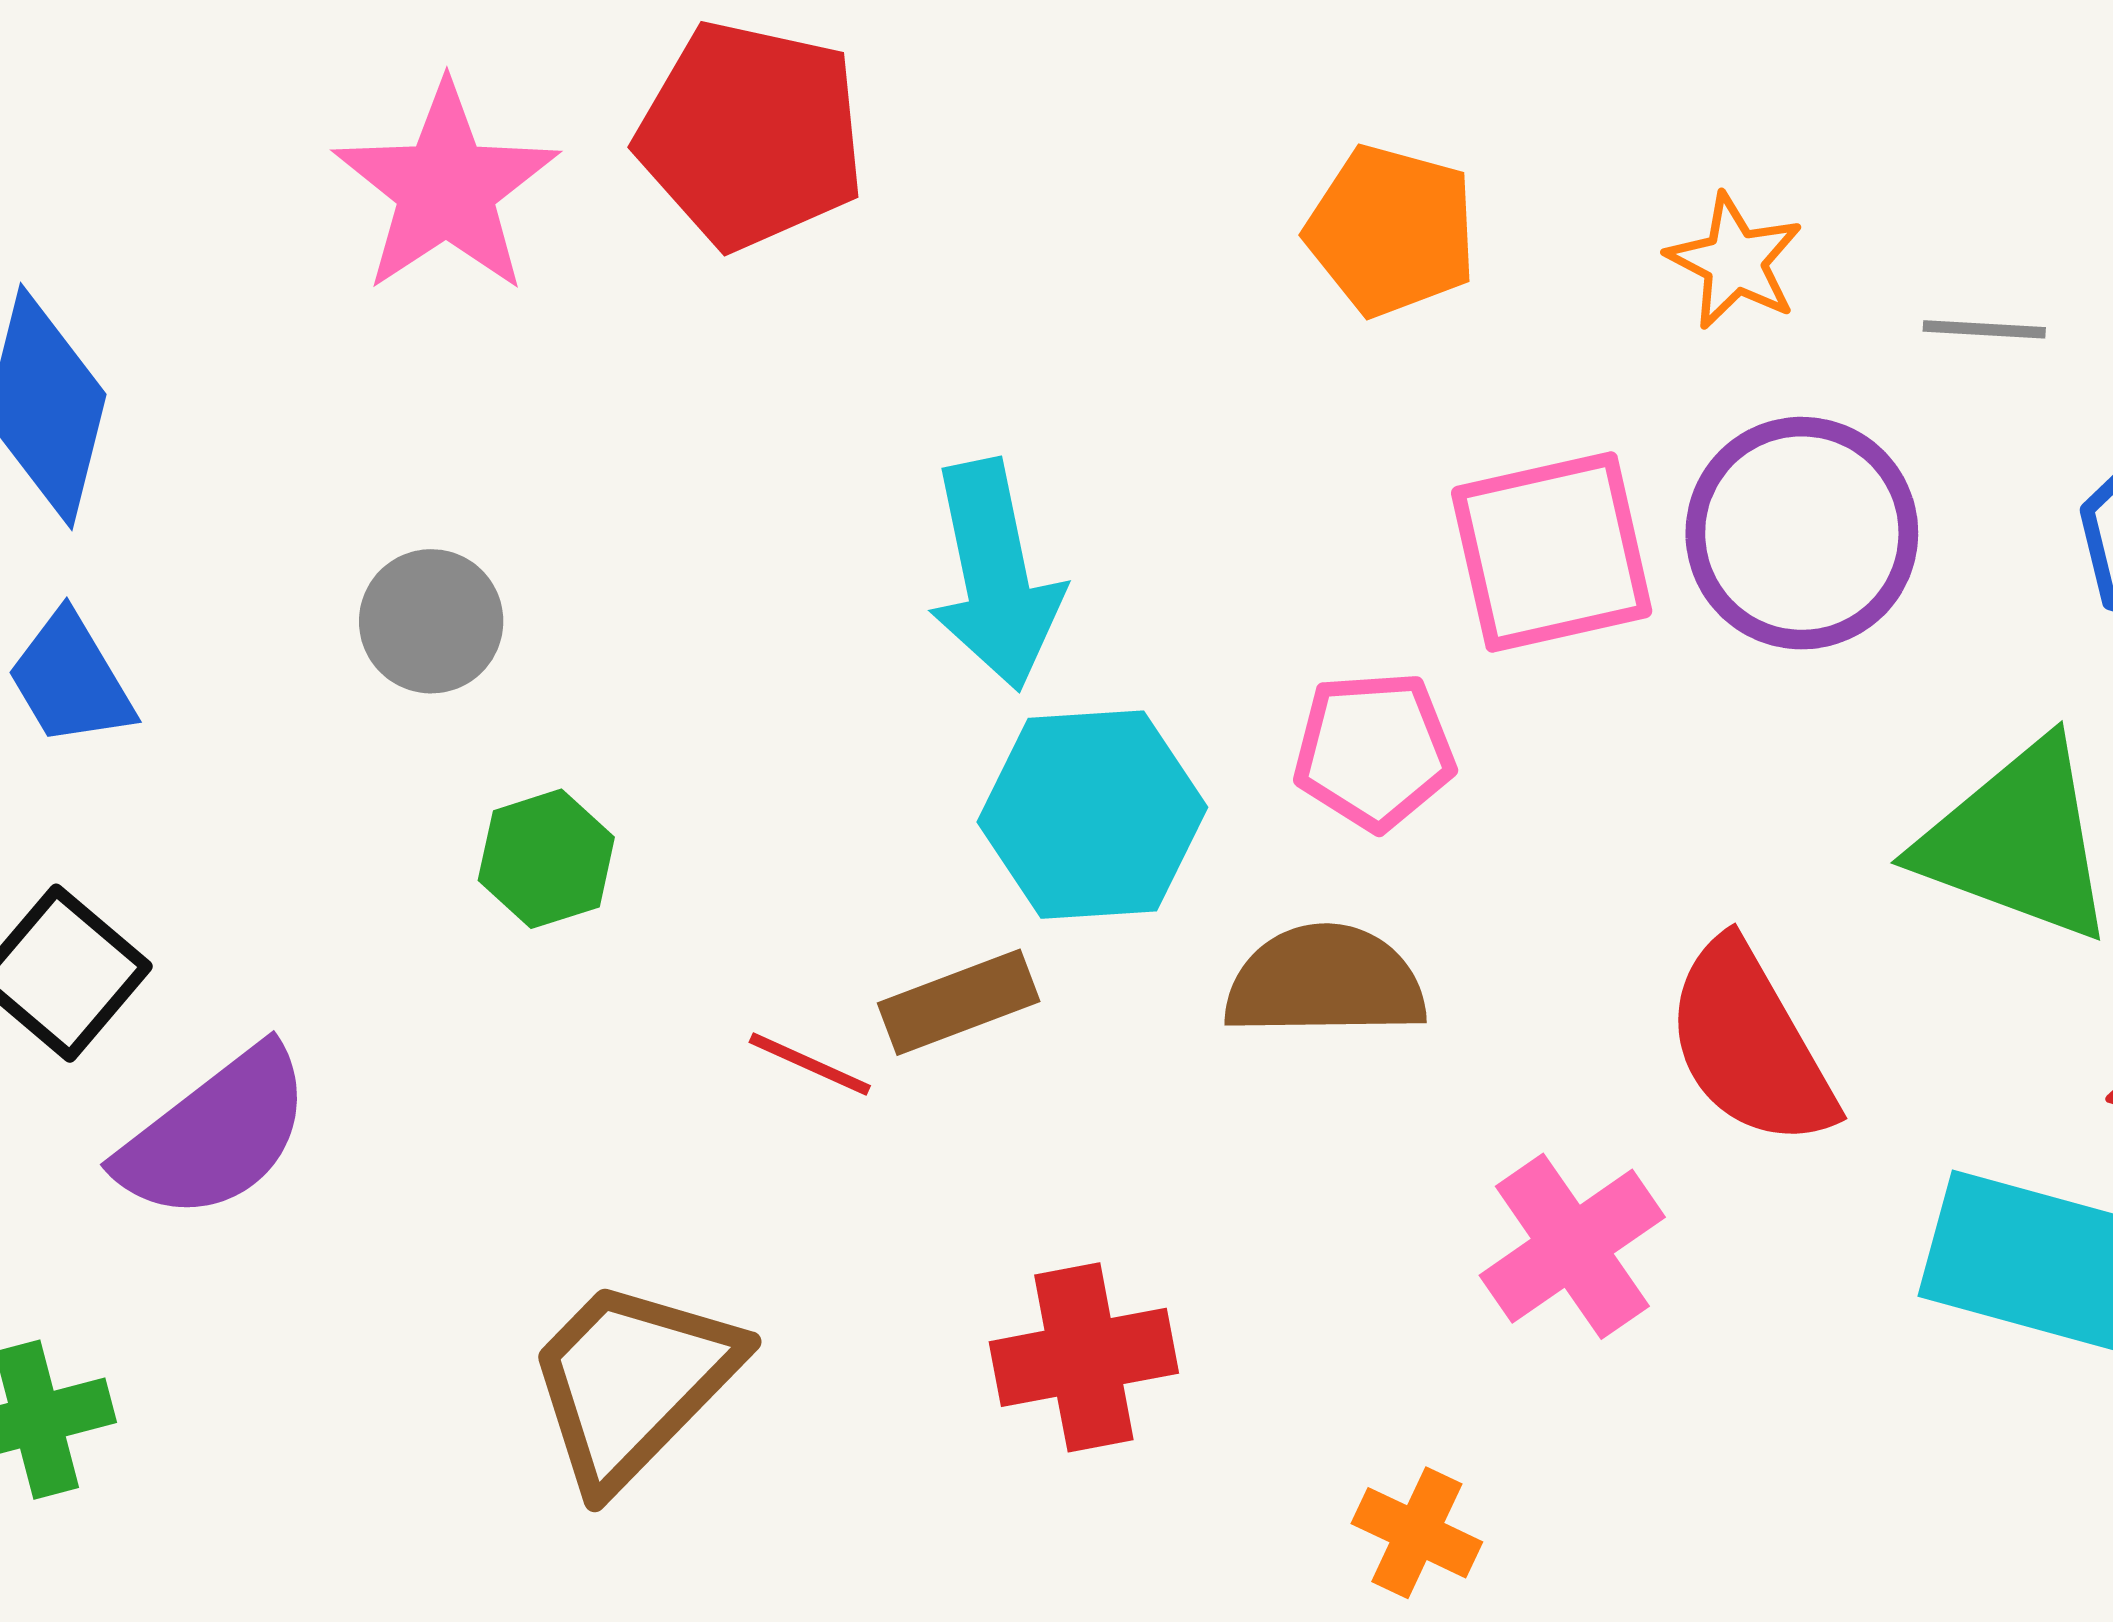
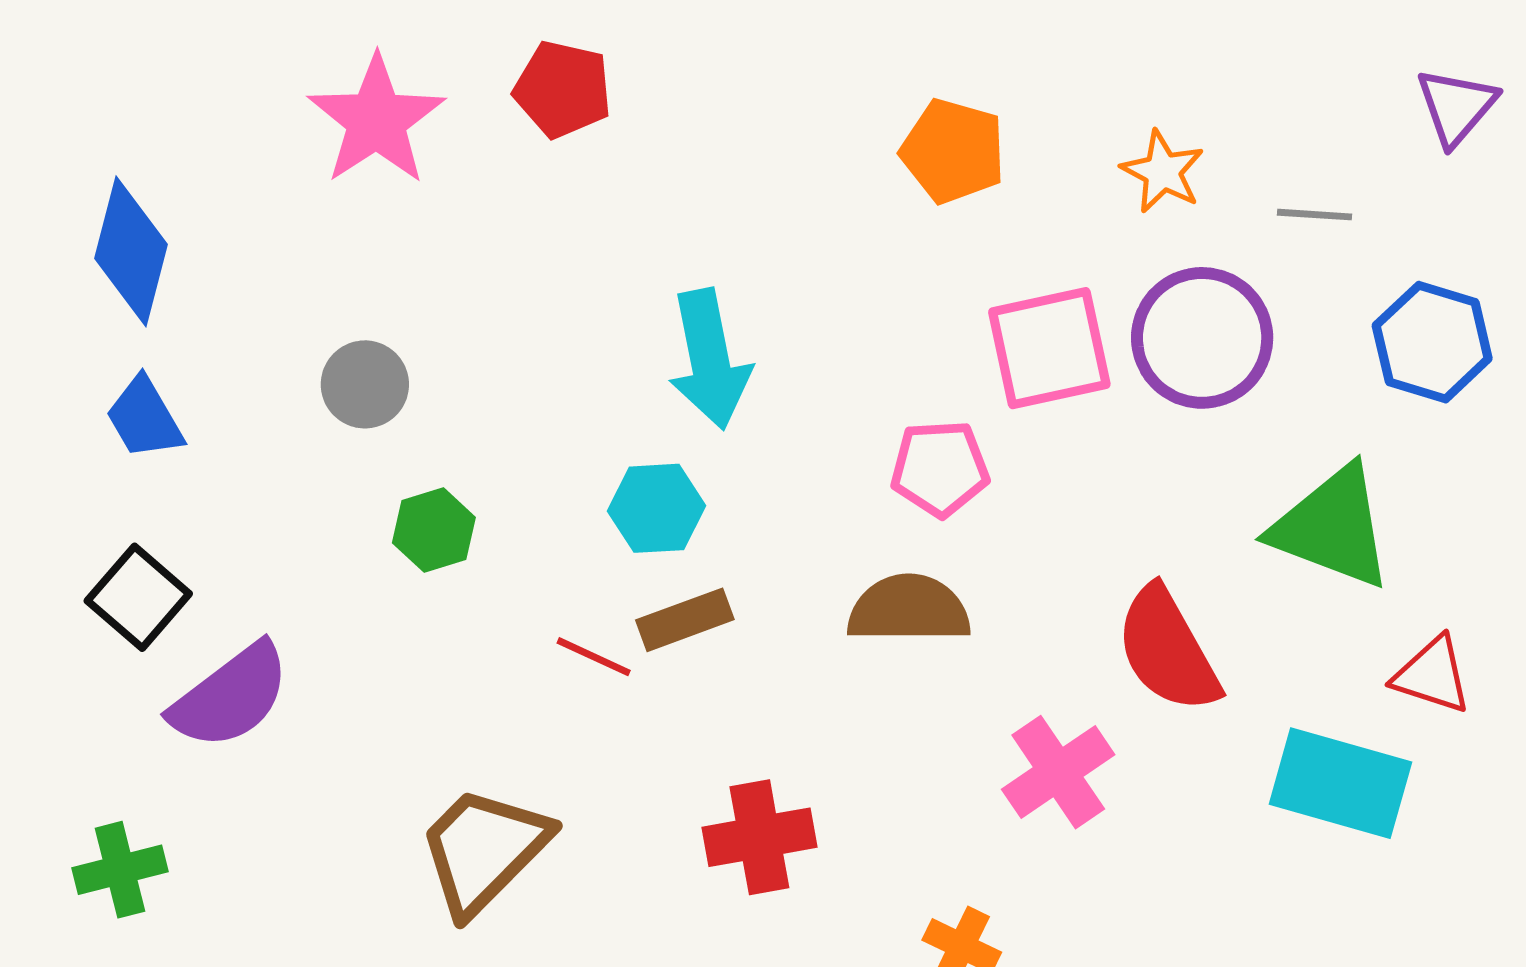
red pentagon: (751, 135) -> (563, 89), size x0.7
cyan hexagon: (1092, 815) -> (657, 508), moved, size x0.7

